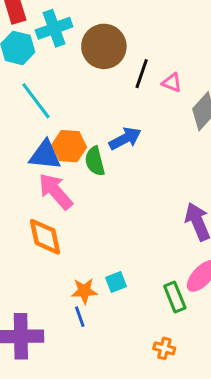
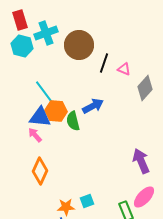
cyan line: (36, 101) -> (45, 93), moved
pink arrow: (56, 191) -> (35, 135), moved, size x0.6
orange diamond: (45, 237) -> (40, 171), turned 36

